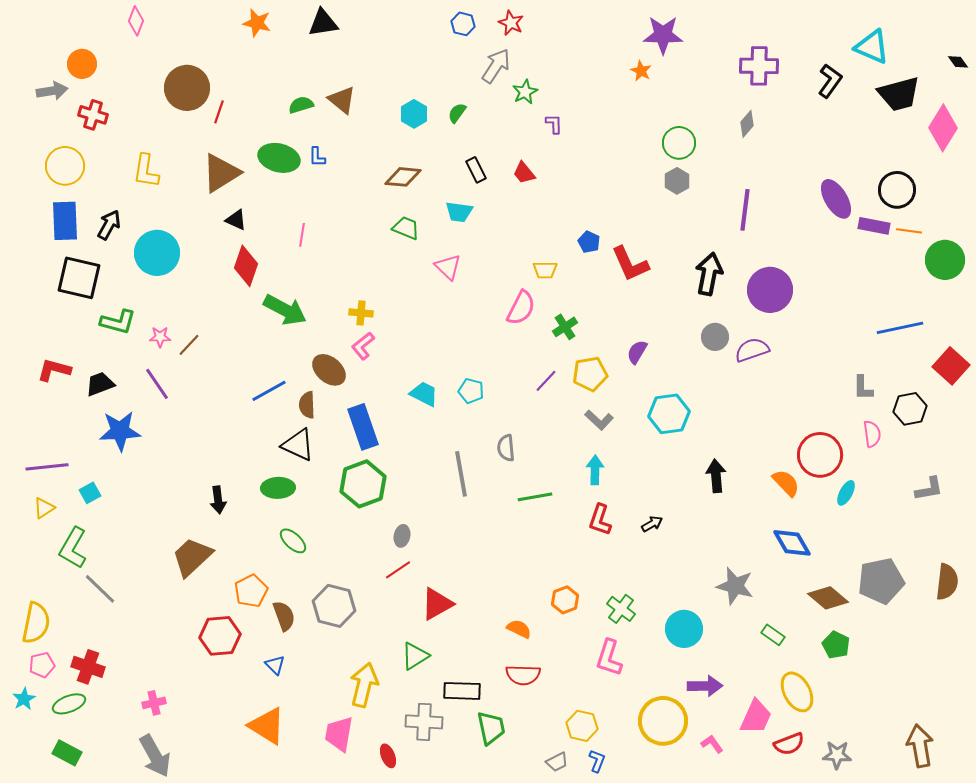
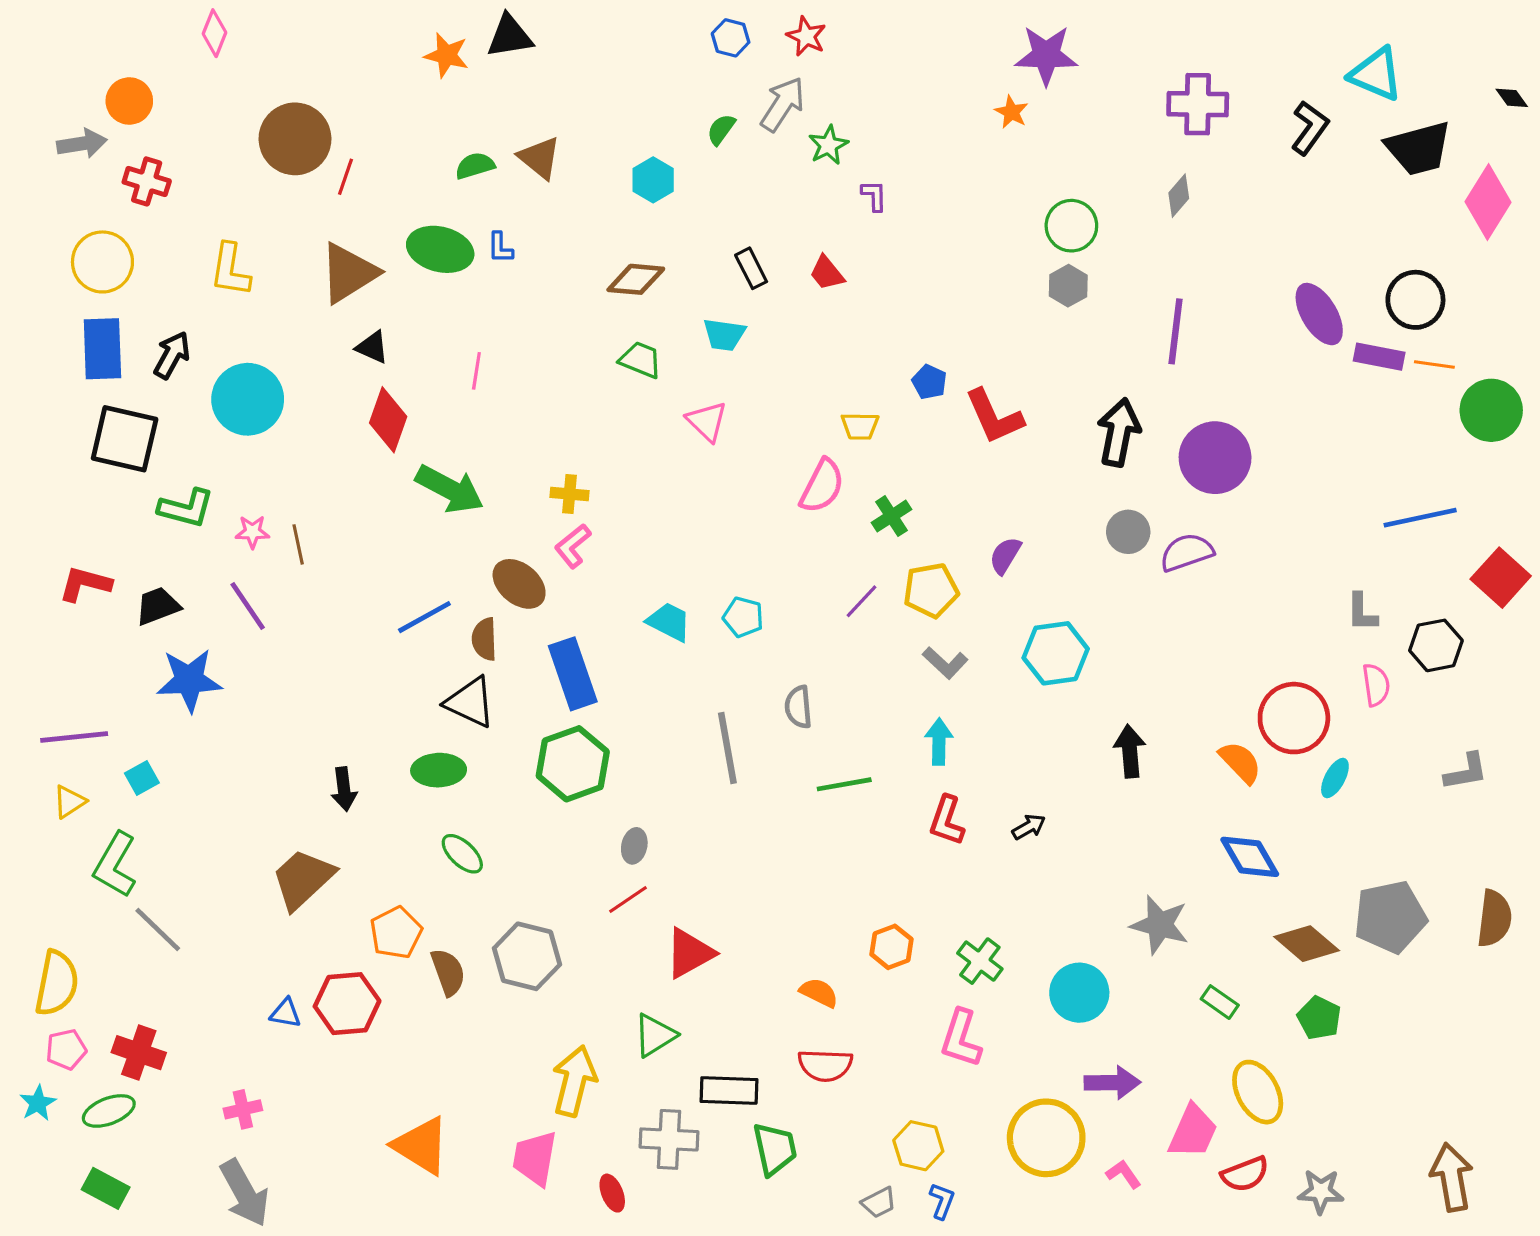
orange star: (257, 23) -> (446, 55), moved
green semicircle: (457, 113) -> (721, 129), moved
brown line: (189, 345) -> (298, 544), turned -55
blue triangle: (275, 665) -> (286, 1013), moved, turned -35

